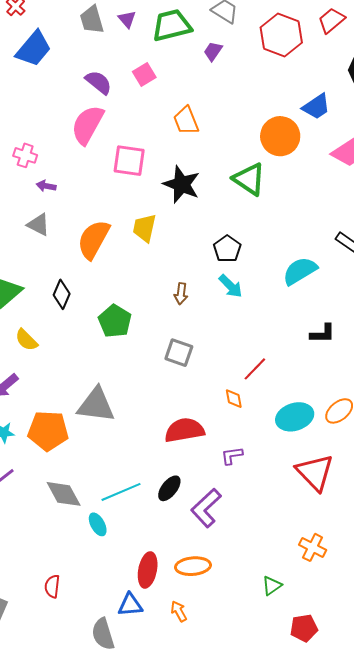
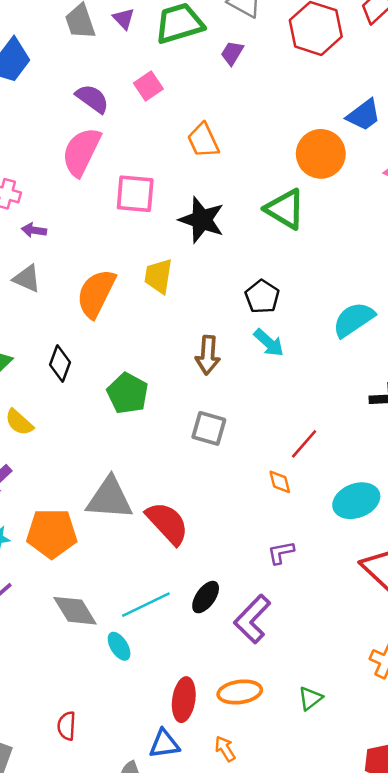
brown arrow: (181, 294) -> (208, 355), size x1.4
red semicircle: (184, 430) -> (167, 523), moved, turned 60
green triangle: (272, 586) -> (310, 698), moved

